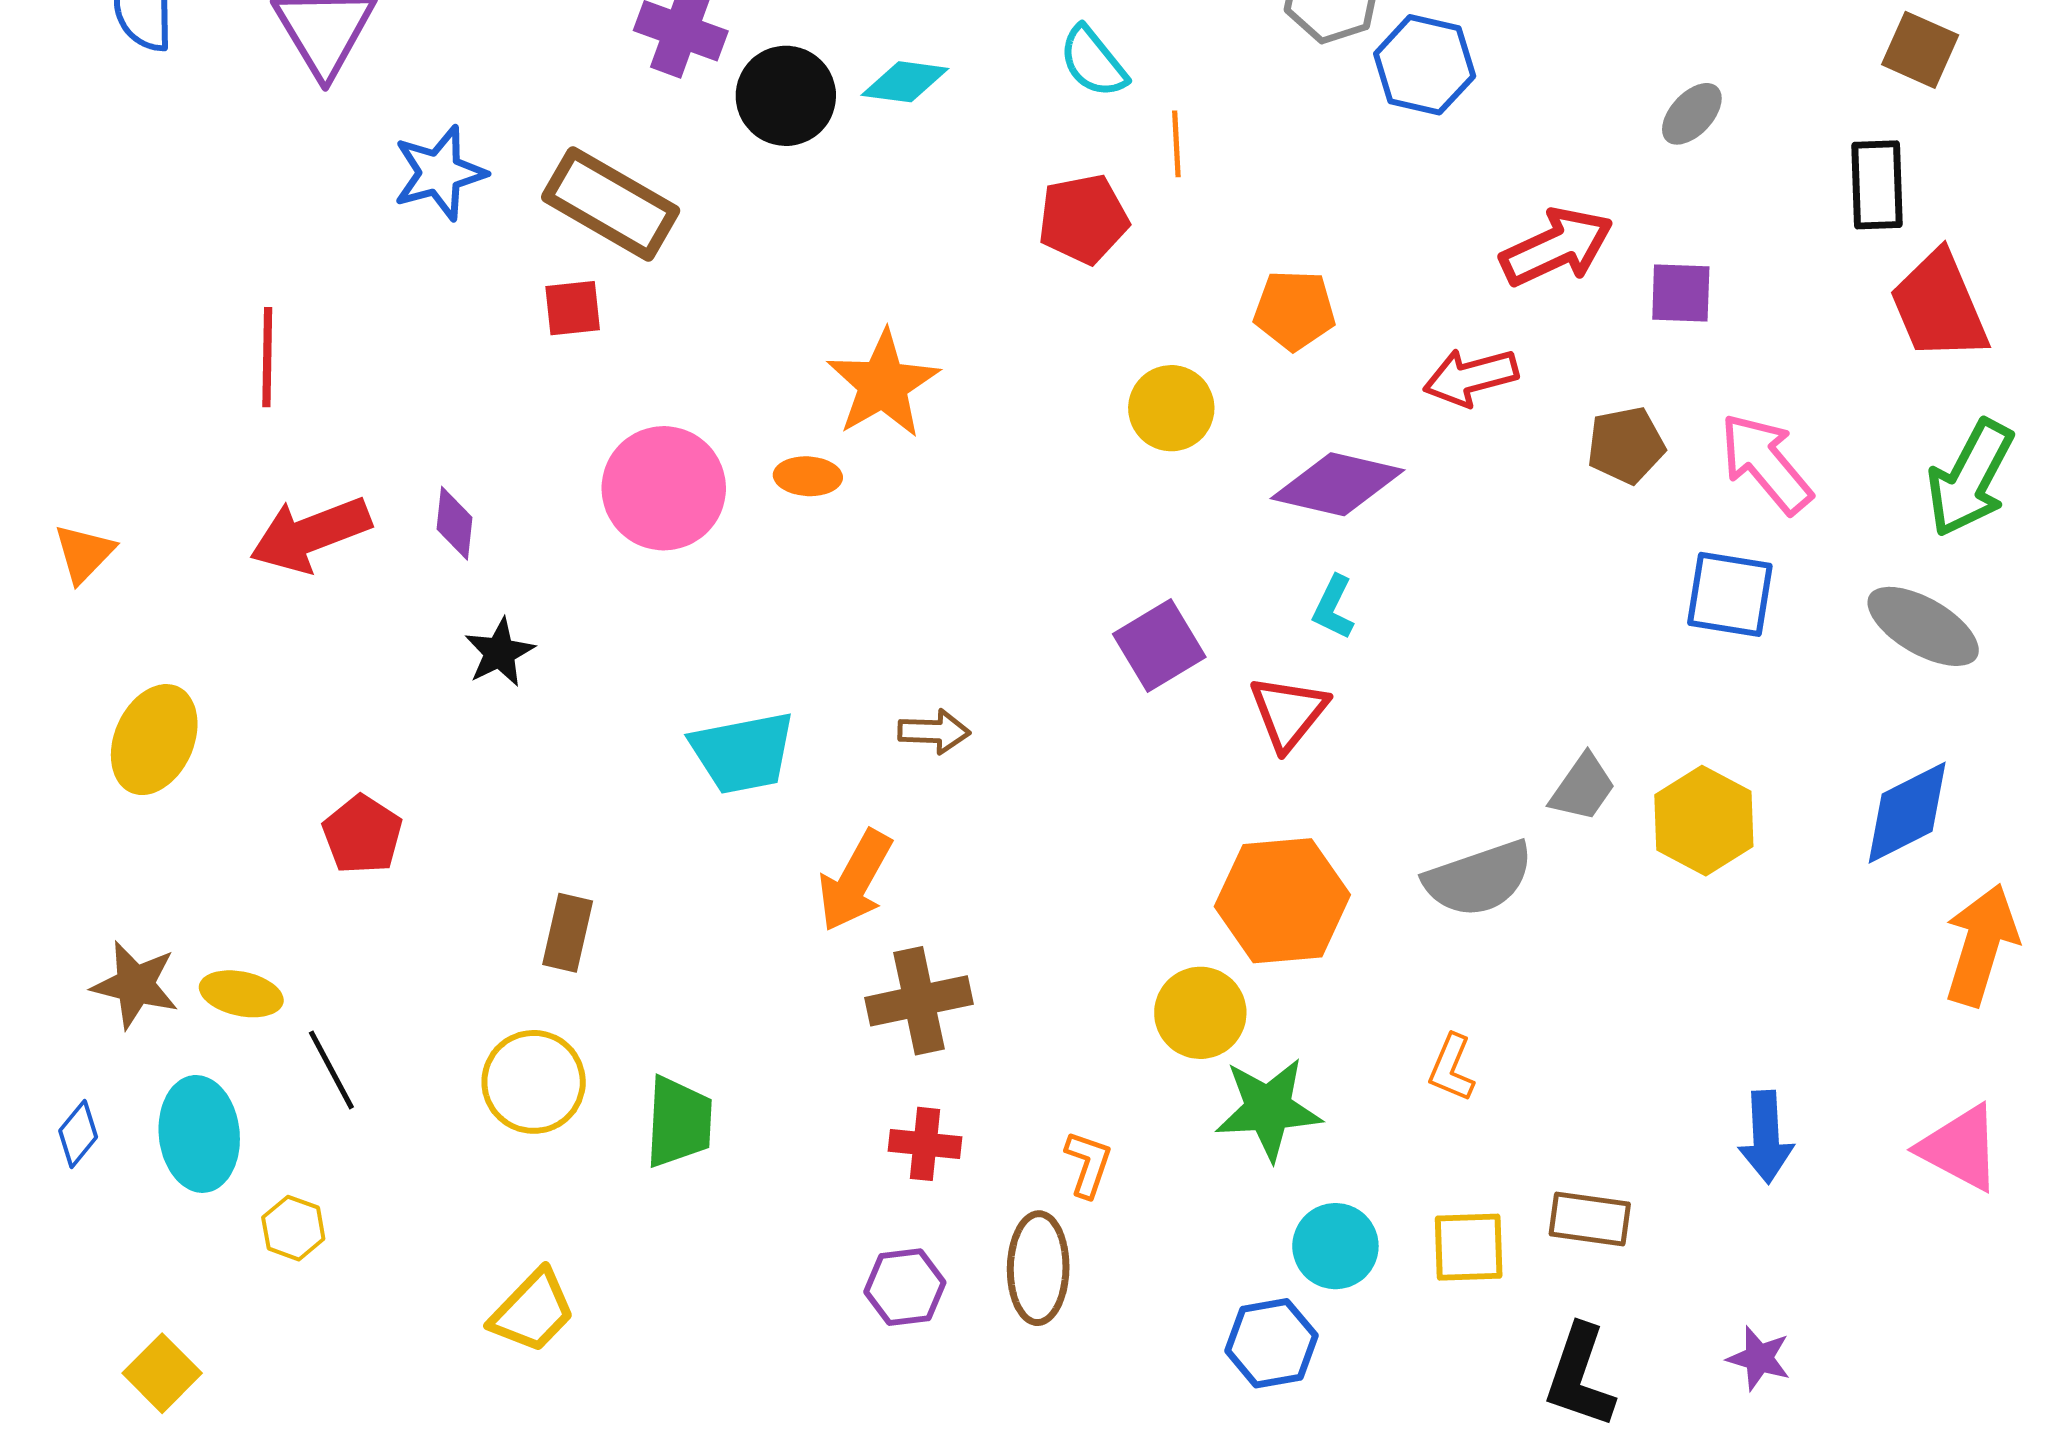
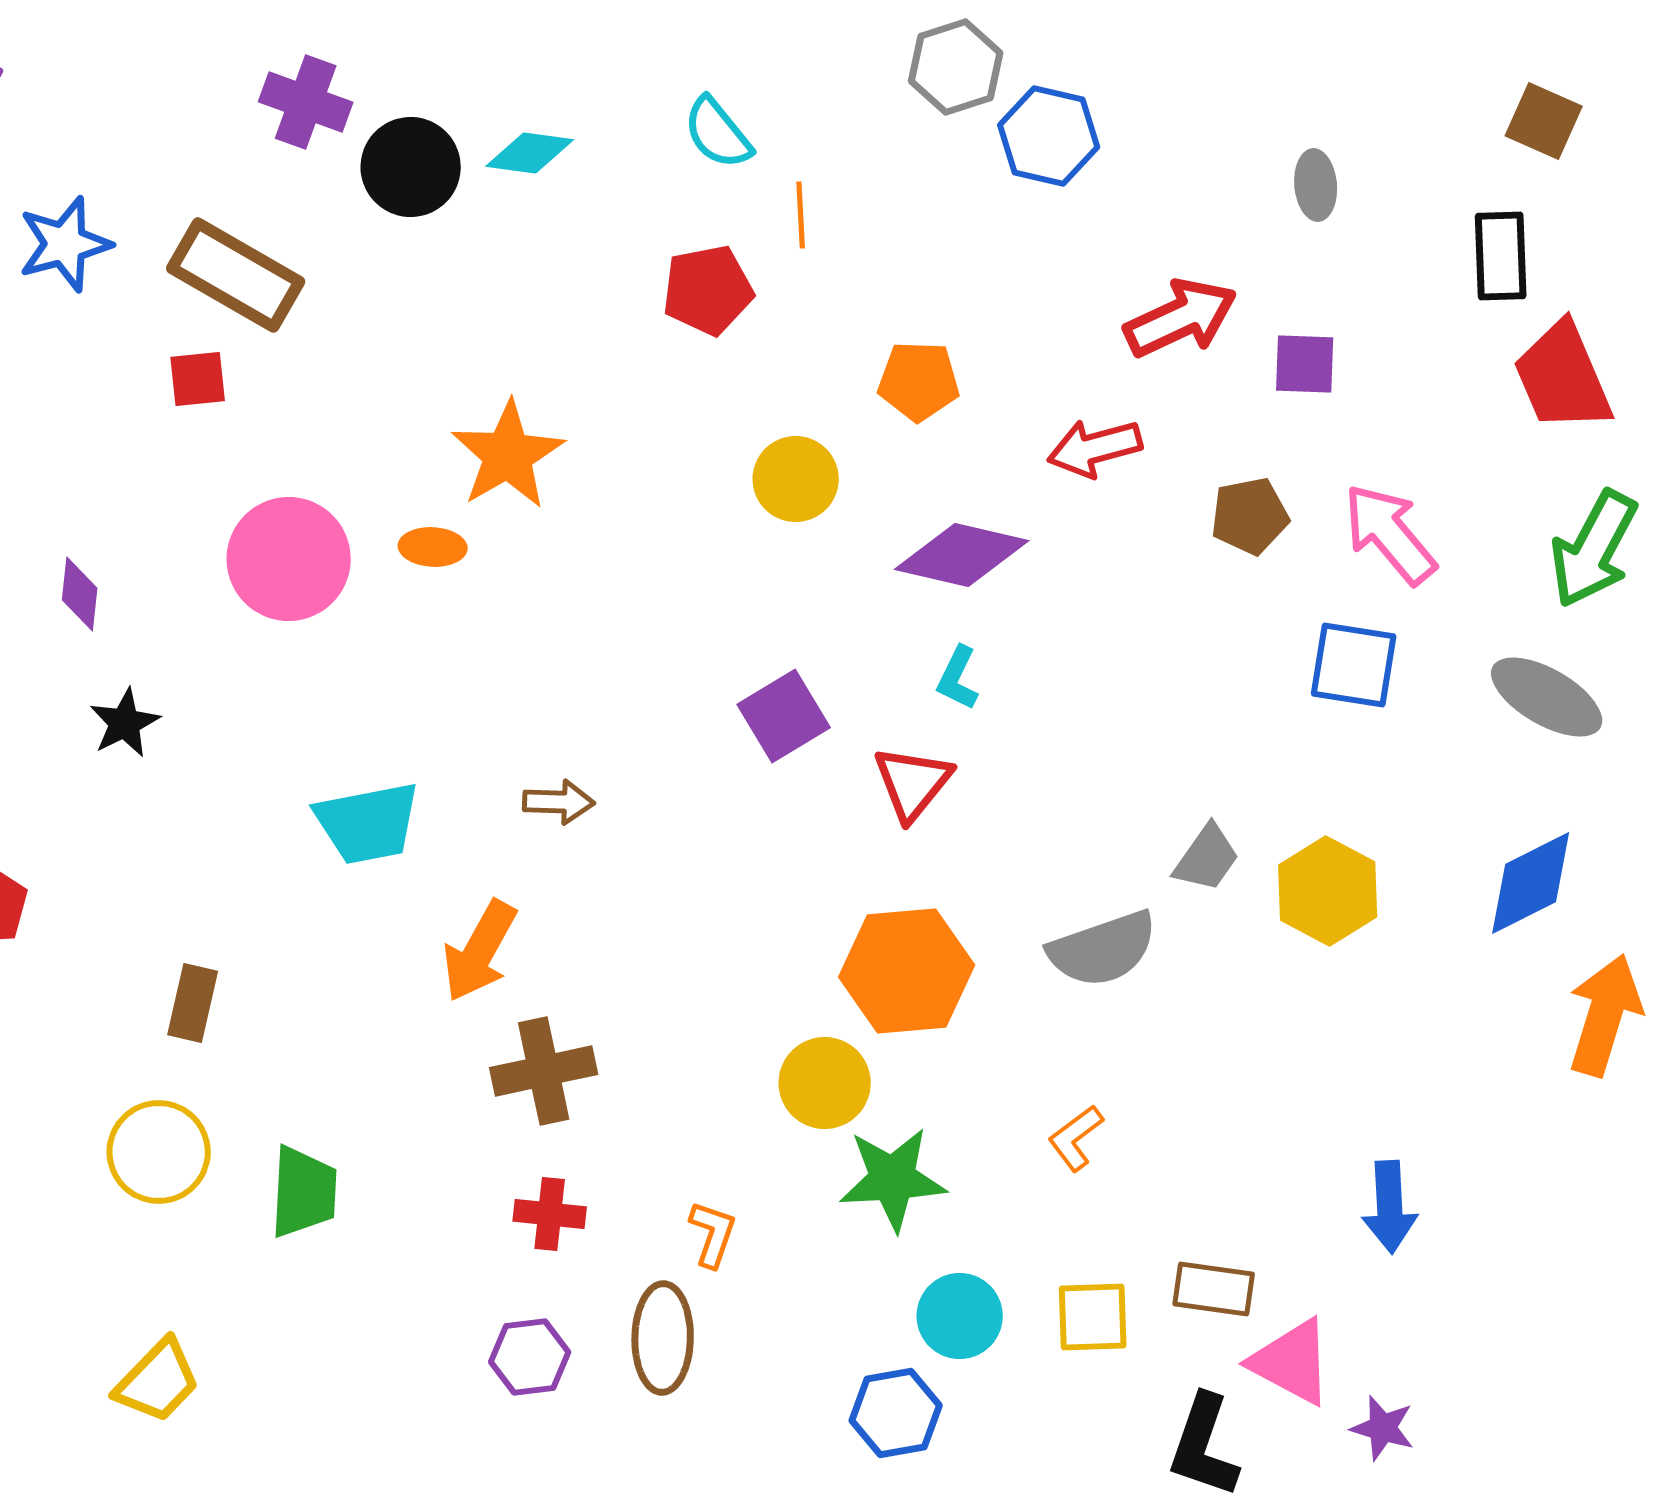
gray ellipse: (1692, 114) -> (1316, 185), turned -48
orange L-shape: (1452, 1068) -> (1076, 1138), turned 30
pink triangle: (1960, 1148) -> (1292, 1362), moved

